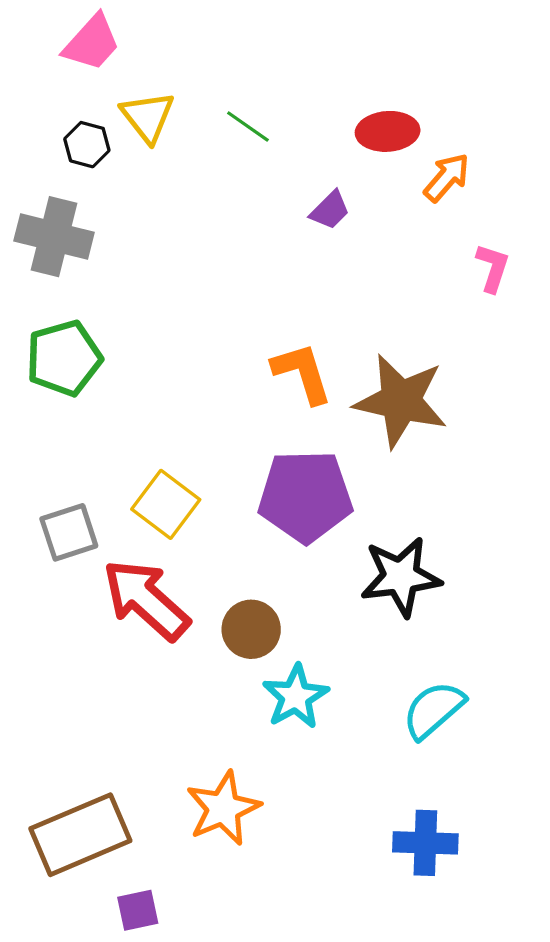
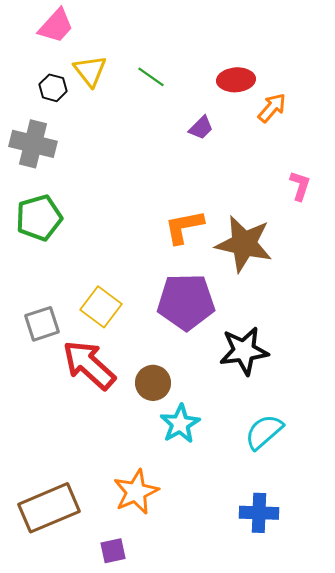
pink L-shape: (493, 268) -> (300, 186), moved
orange L-shape: (302, 373) -> (184, 227), turned -84
purple square: (138, 910) -> (113, 551), moved

